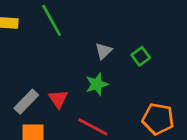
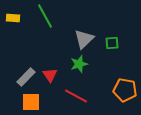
gray triangle: (103, 51) -> (84, 39), size x1.5
green square: (141, 56) -> (112, 43), turned 32

